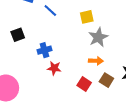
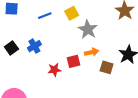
blue line: (50, 11) -> (45, 16), moved, turned -48
blue cross: (44, 50) -> (34, 46), moved
red square: (84, 84) -> (74, 61), moved, turned -32

